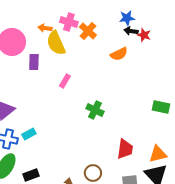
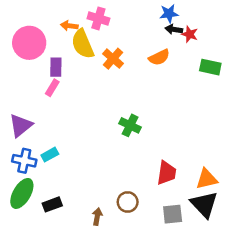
orange cross: (88, 31) -> (113, 59), moved
pink rectangle: (65, 81) -> (52, 88), moved
green rectangle: (161, 107) -> (210, 67), moved

